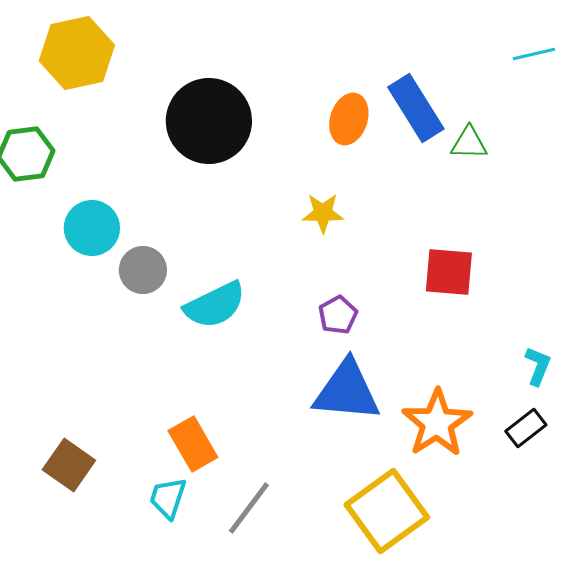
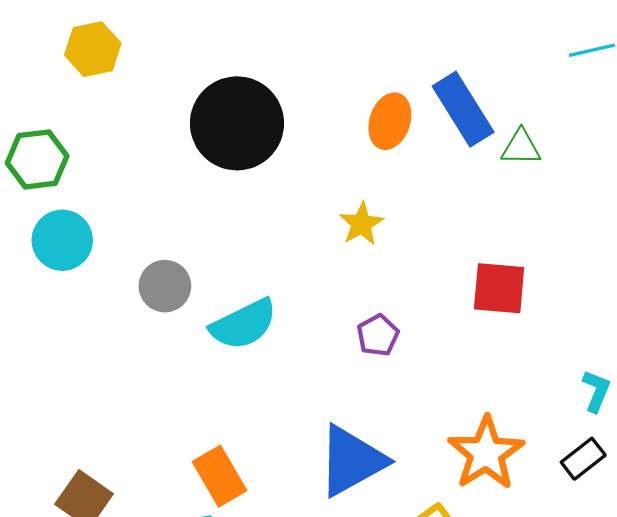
yellow hexagon: (77, 53) -> (93, 49), size x0.7
yellow star: (323, 213) -> (361, 224), turned -30
cyan circle: (92, 228) -> (62, 240), moved
blue triangle: (347, 391) -> (352, 461), moved, turned -34

